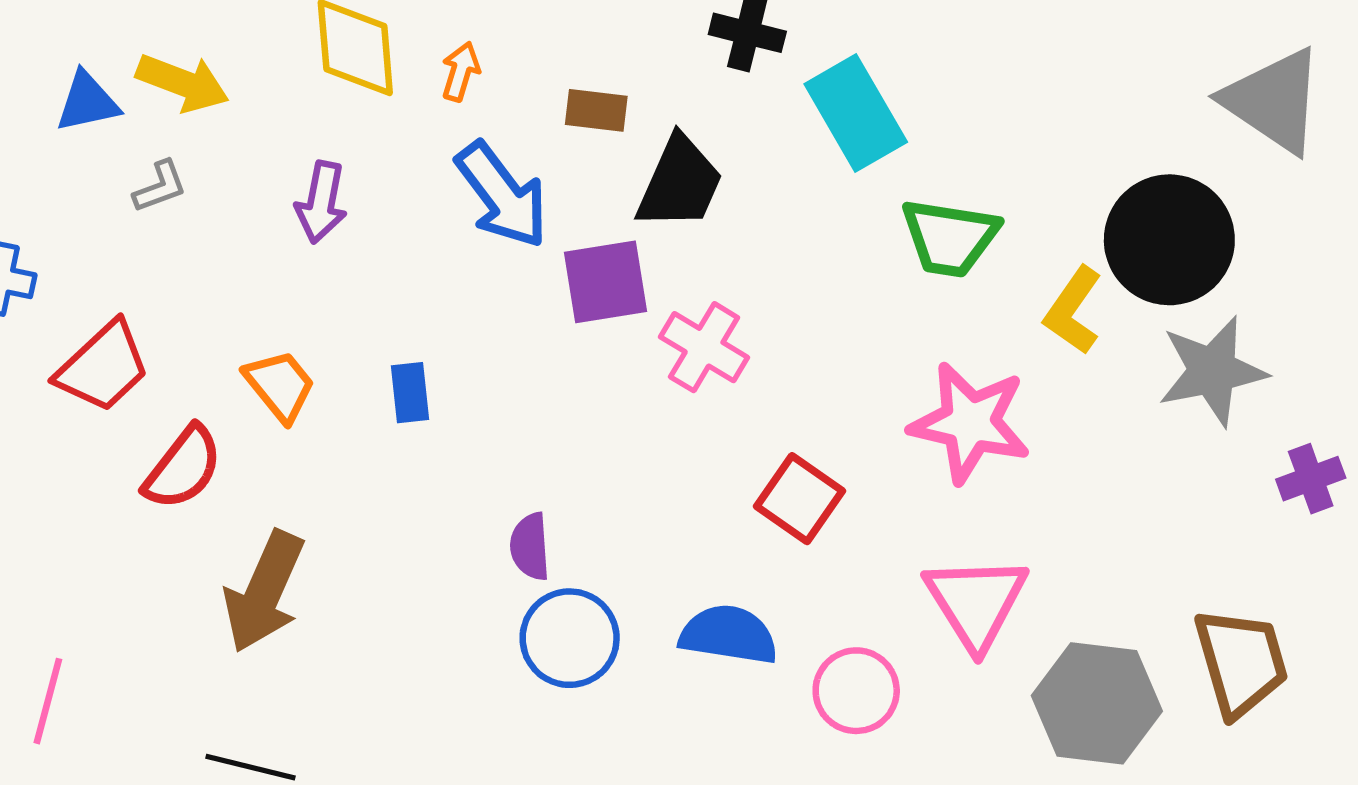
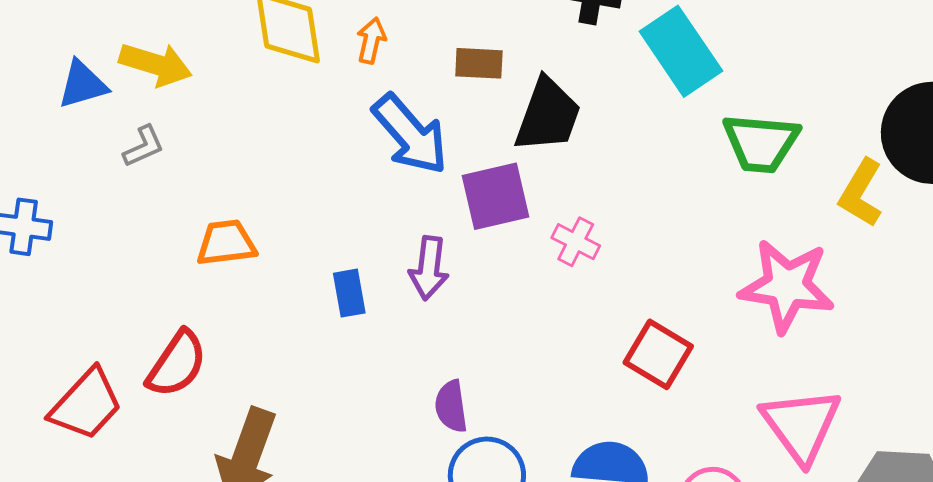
purple arrow: (321, 202) -> (429, 268), moved
pink cross: (704, 347) -> (576, 242), size x0.7
red trapezoid: (103, 367) -> (86, 404), moved
orange trapezoid: (280, 386) -> (226, 243), moved, turned -54

